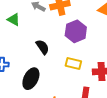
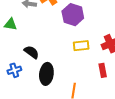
black semicircle: (43, 47) -> (32, 52), moved

